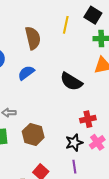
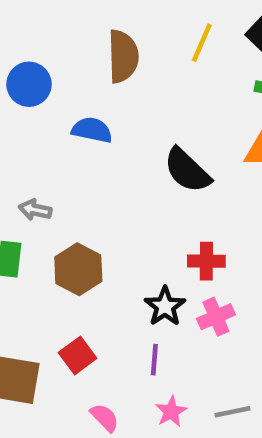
blue semicircle: (26, 73) -> (92, 130), turned 36
black star: (74, 143) -> (165, 306), turned -30

